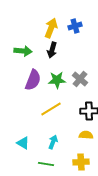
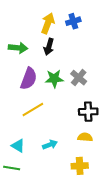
yellow line: (51, 109) -> (33, 110), moved
cyan arrow: (53, 142) -> (50, 145), turned 48
green line: (46, 164) -> (12, 168), moved

